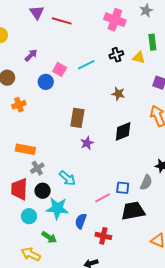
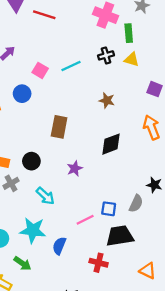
green rectangle: (152, 42) -> (129, 33), moved
blue circle: (46, 82) -> (22, 94), moved
purple star: (87, 143) -> (75, 168), moved
black circle: (43, 191) -> (31, 161), moved
red cross: (103, 236) -> (99, 263), moved

